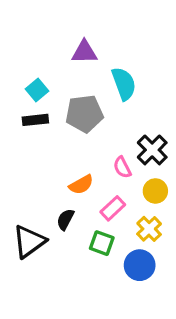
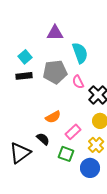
pink semicircle: (122, 167) -> (78, 82), moved
black semicircle: (65, 219) -> (43, 139), turned 104

